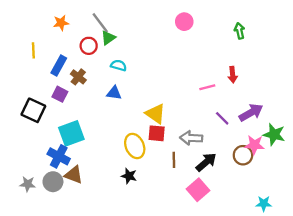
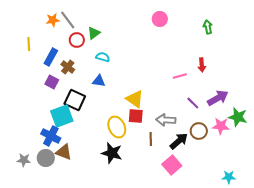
gray line: (100, 23) -> (68, 20), moved
black square: (33, 110) -> (75, 100), moved
brown circle: (243, 155) -> (199, 131), moved
black star: (129, 176) -> (112, 153), size x1.5

